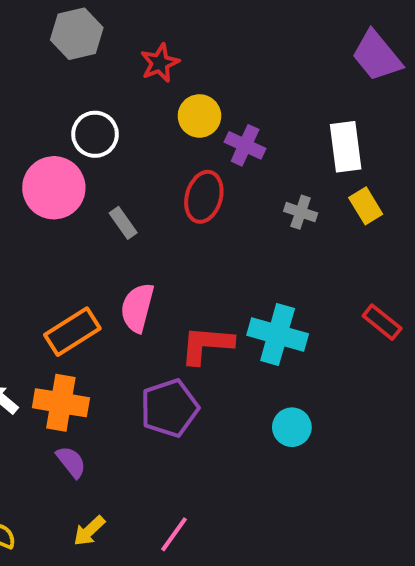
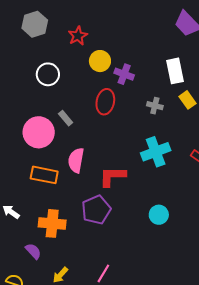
pink circle: (54, 188) -> (39, 132), moved
orange rectangle: (72, 332) -> (44, 175), turned 48
cyan cross: (278, 335) -> (156, 152), moved, turned -32
orange cross: (61, 403) -> (52, 223), moved
purple semicircle: (71, 462) -> (33, 251), moved

